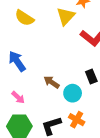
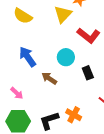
blue arrow: (17, 61) -> (28, 57), moved
cyan circle: (73, 93) -> (66, 57), moved

